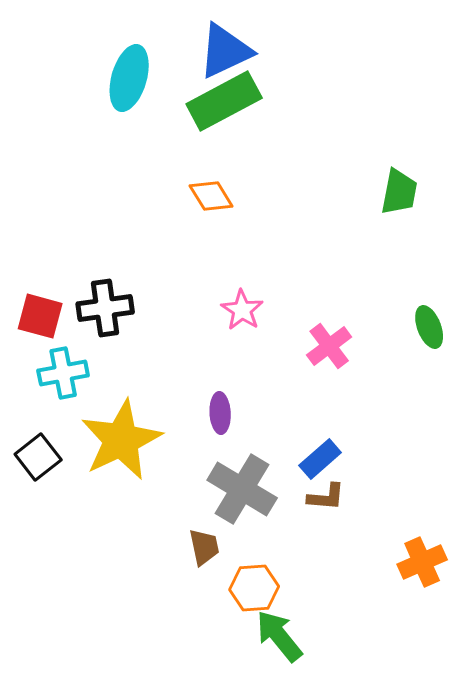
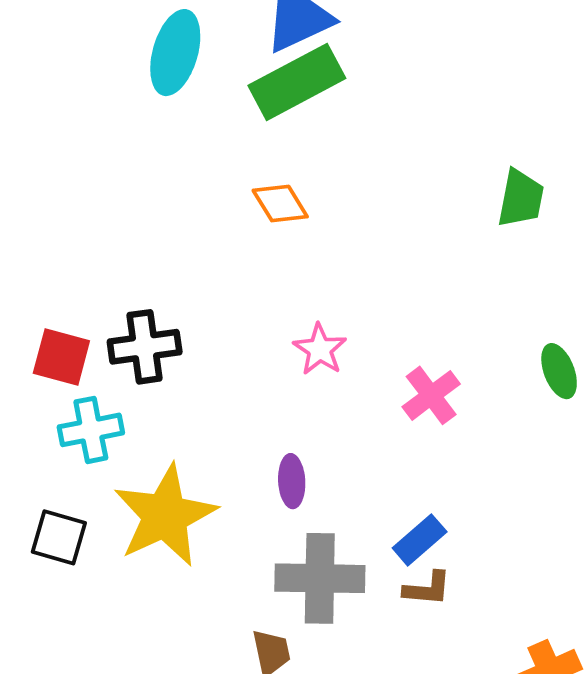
black square: (38, 457) -> (59, 537), turned -36
gray cross: (242, 489) -> (320, 578), turned -30

